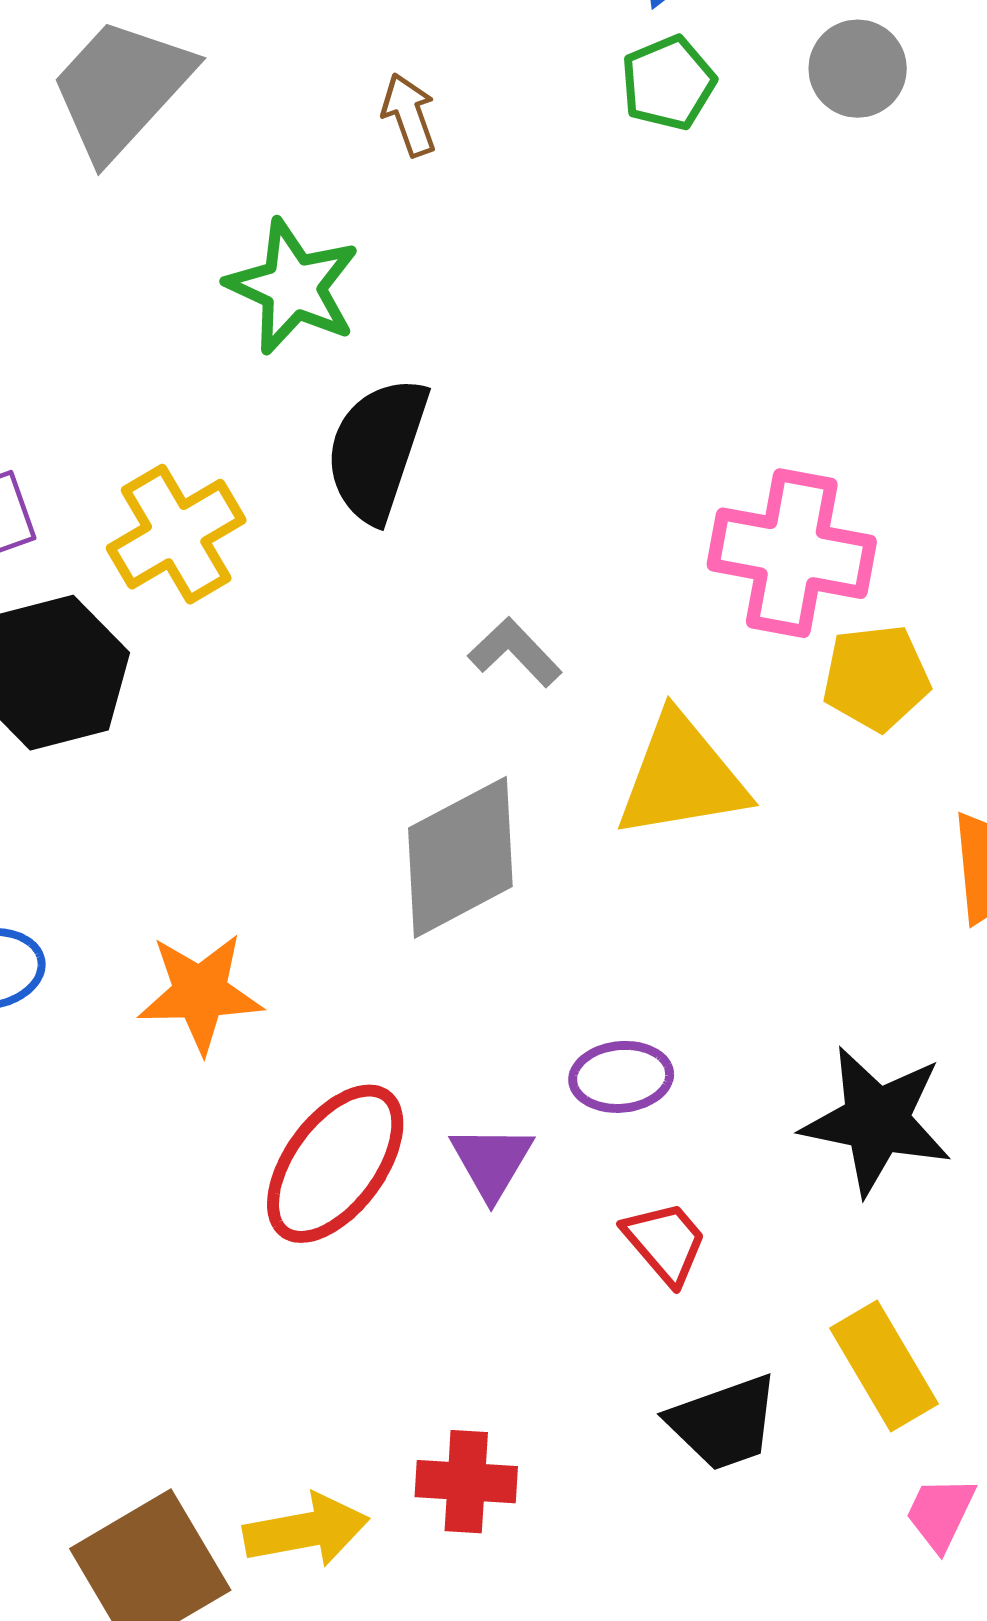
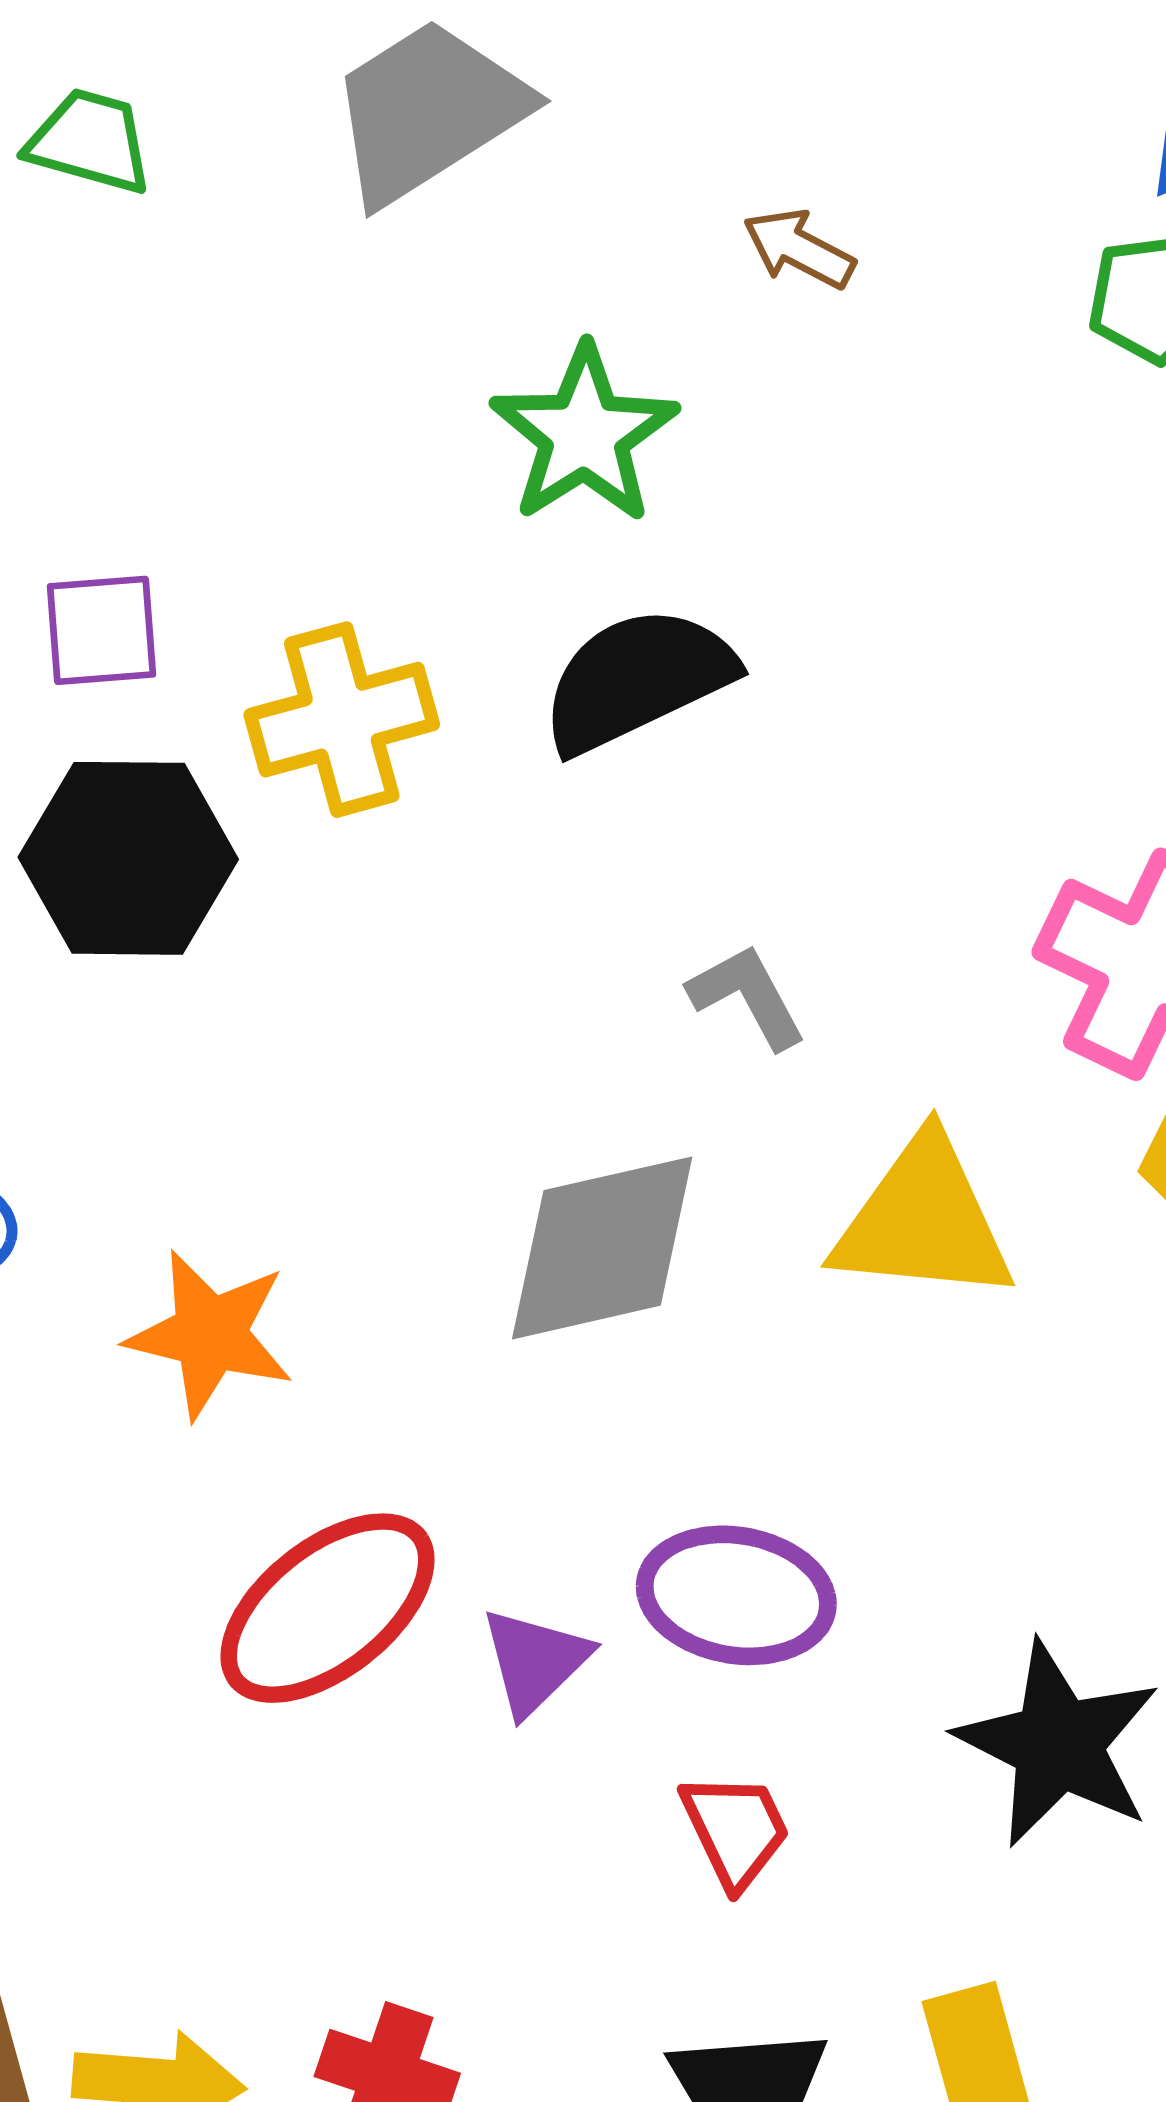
brown arrow: (409, 115) -> (799, 249), turned -58
black semicircle: (377, 449) -> (637, 679), turned 31
purple ellipse: (621, 1077) -> (736, 1595), size x1.4

